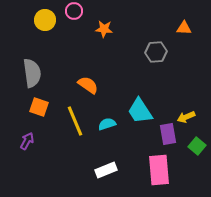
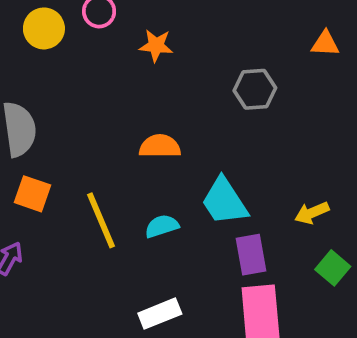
orange triangle: (184, 28) -> (325, 44), moved
orange semicircle: (88, 85) -> (160, 146), moved, turned -35
purple rectangle: (168, 134) -> (251, 255), moved

